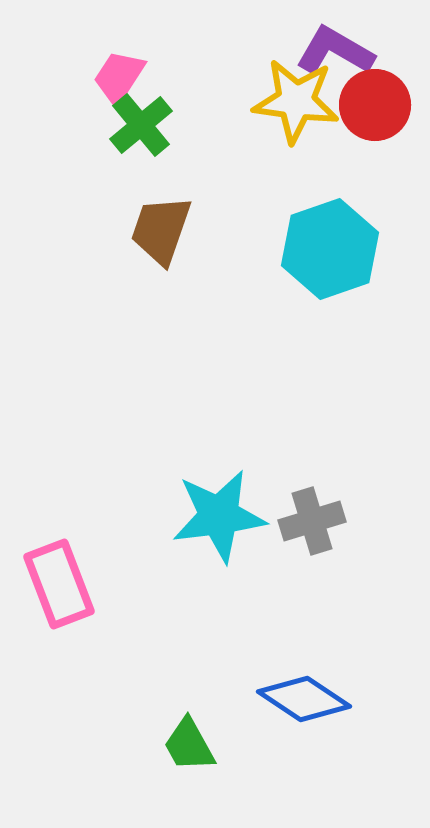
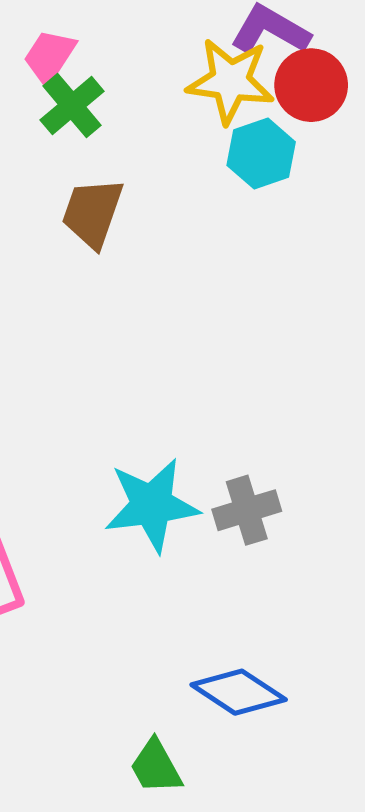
cyan hexagon: (330, 249) -> (261, 154), moved, size x0.7
green trapezoid: (189, 745) -> (156, 767), moved

